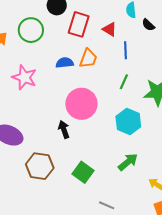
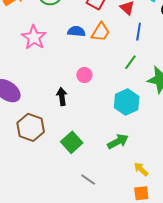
pink circle: (81, 104) -> (84, 75), size x0.5

